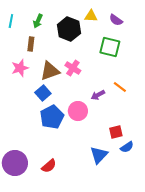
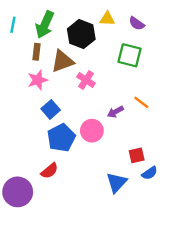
green arrow: (38, 21) -> (45, 25), size x1.6
pink star: (20, 68) -> (38, 80), moved
brown triangle: (50, 71) -> (62, 61), moved
red semicircle: (49, 166) -> (49, 171), moved

